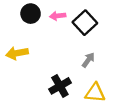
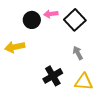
black circle: (31, 14) -> (32, 20), moved
gray arrow: (88, 60) -> (78, 53), turned -64

